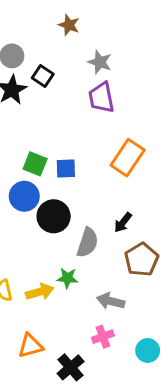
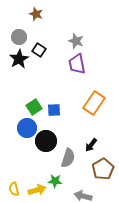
brown star: (69, 25) -> (36, 14), moved
green square: (35, 164) -> (34, 107), turned 35

